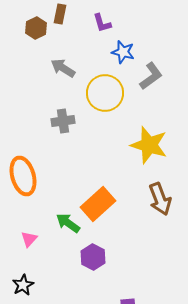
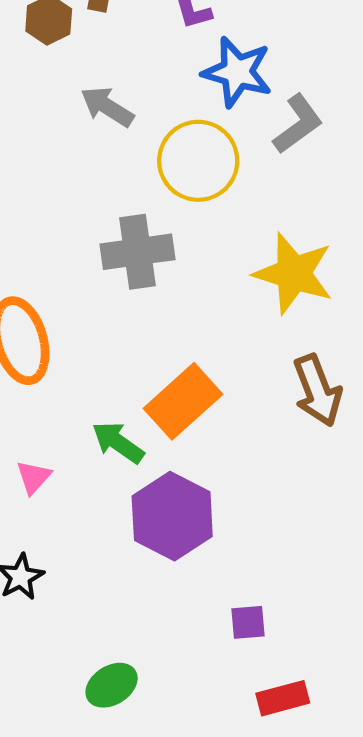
blue star: (123, 52) -> (237, 72), size x1.4
gray cross: (63, 121) -> (138, 252), moved, size x1.4
purple hexagon: (93, 257) -> (172, 516), size x1.5

